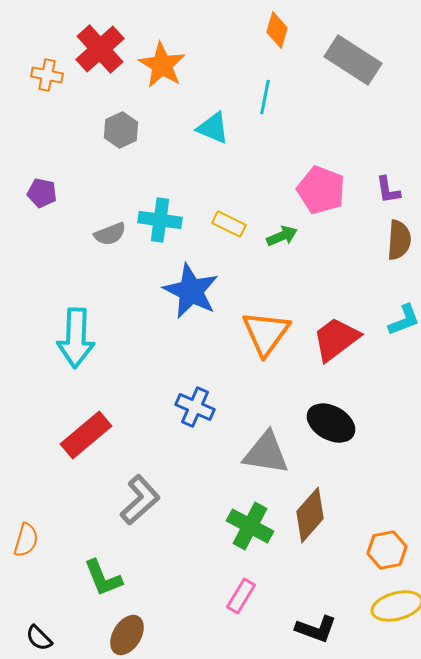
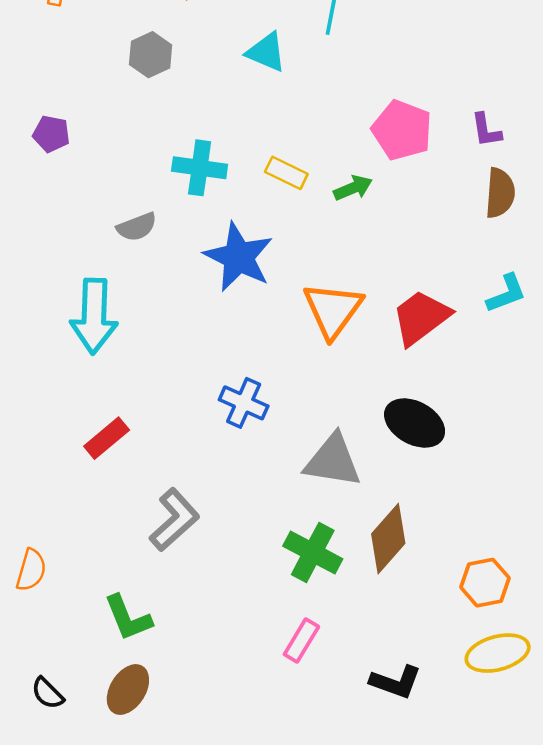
gray semicircle: (110, 234) -> (137, 227), moved
red rectangle: (86, 435) -> (107, 438), size x0.7
brown ellipse: (127, 635) -> (128, 690), moved

